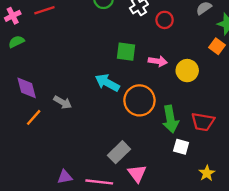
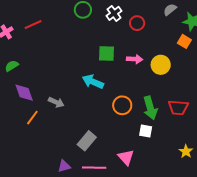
green semicircle: (16, 42) -> (12, 66), moved
orange circle: (139, 100) -> (122, 105), moved, size x0.7
white square: (181, 147) -> (146, 131), moved
gray rectangle: (119, 152) -> (87, 141), moved

